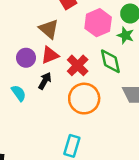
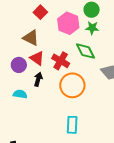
red triangle: (50, 55) -> (37, 58), turned -49
cyan semicircle: (19, 93) -> (20, 94), turned -32

